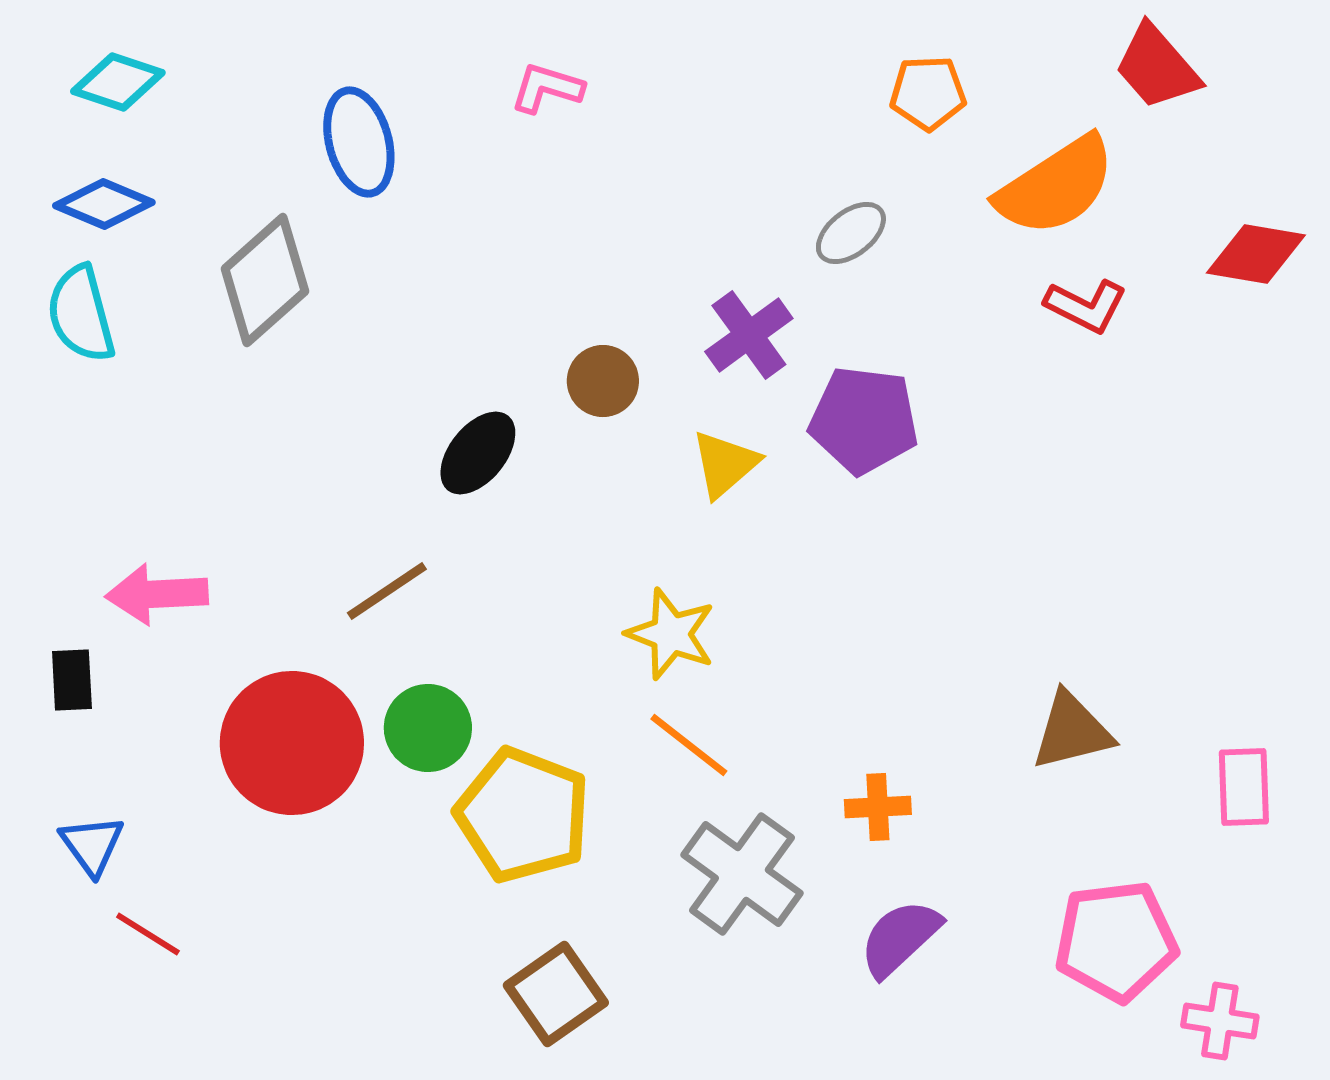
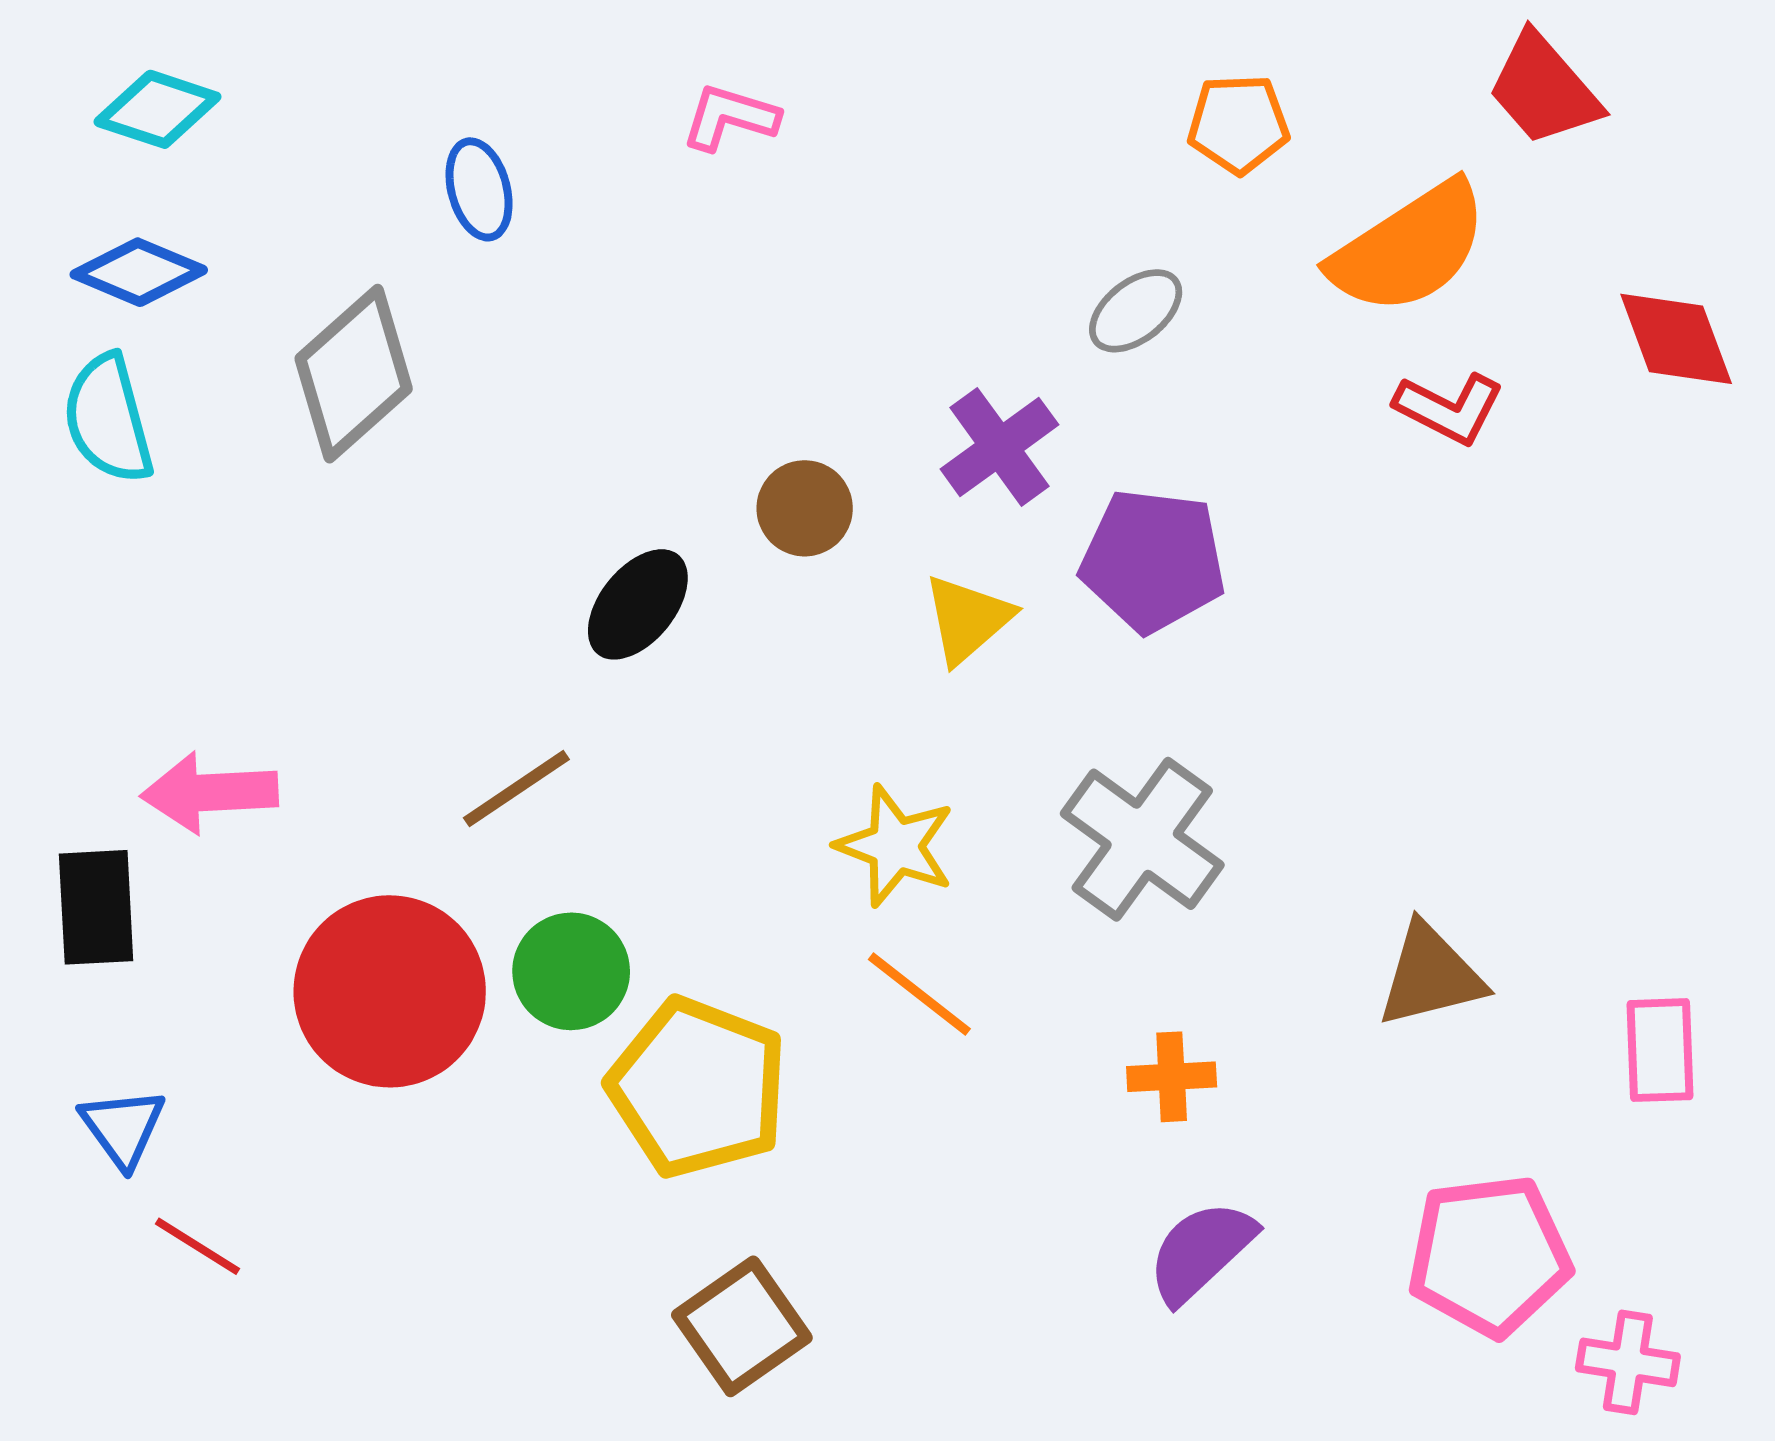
blue ellipse: (359, 142) -> (479, 189), size x0.7
red diamond: (1256, 254) -> (1676, 339), turned 60
black rectangle: (72, 680) -> (96, 907), size x1.4
gray cross: (742, 874) -> (1142, 839), moved

